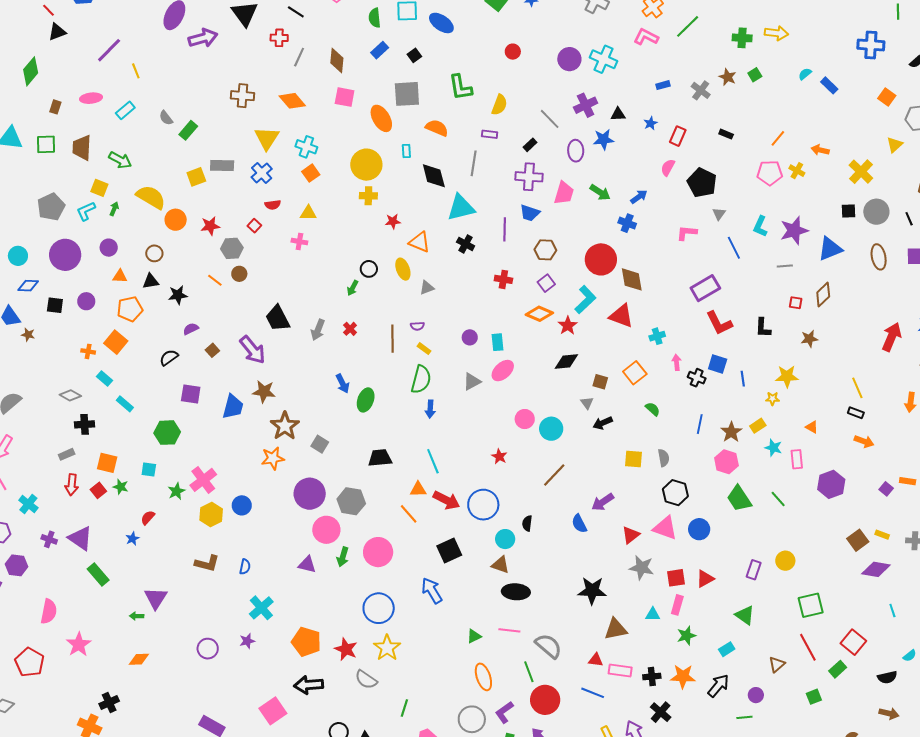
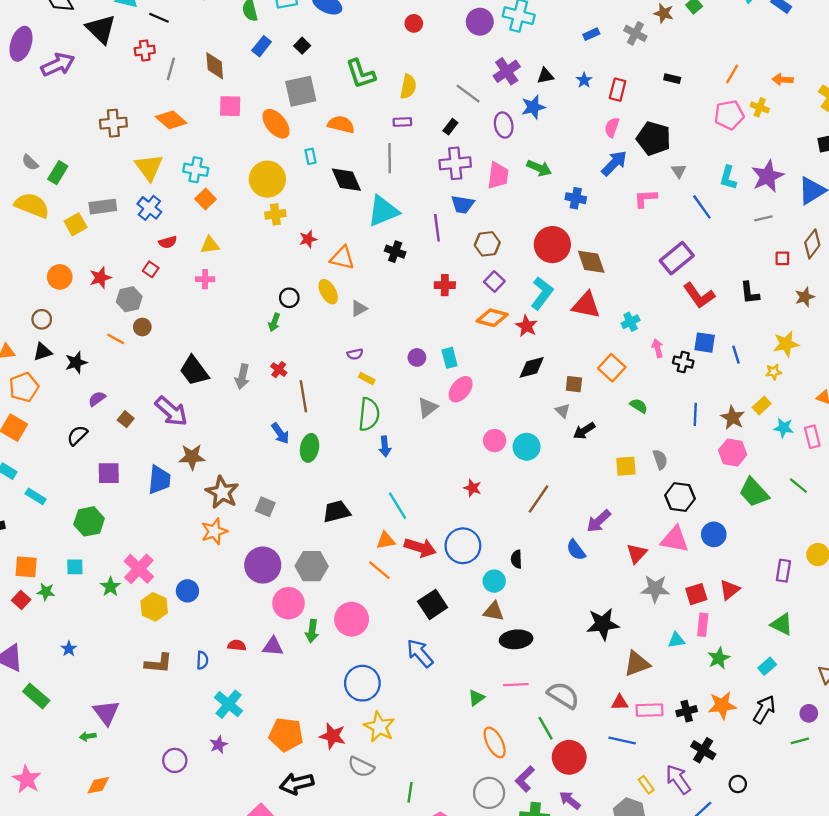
yellow semicircle: (151, 197) -> (32, 205), moved
blue arrow: (639, 197) -> (614, 163), moved, size x1.4
brown line: (393, 339) -> (303, 396), moved
red semicircle: (148, 518) -> (237, 645), moved, turned 63

